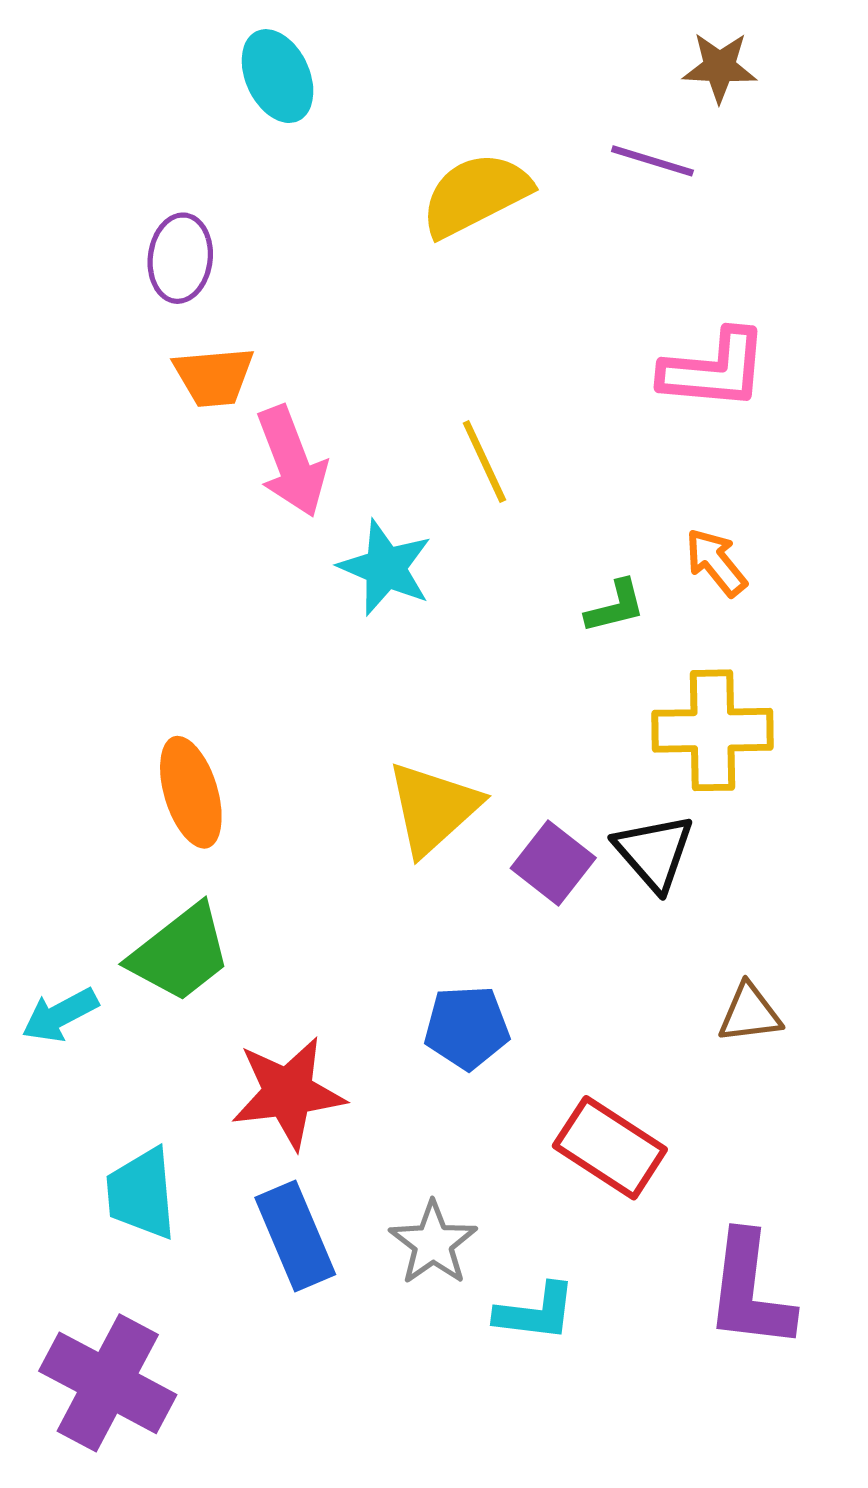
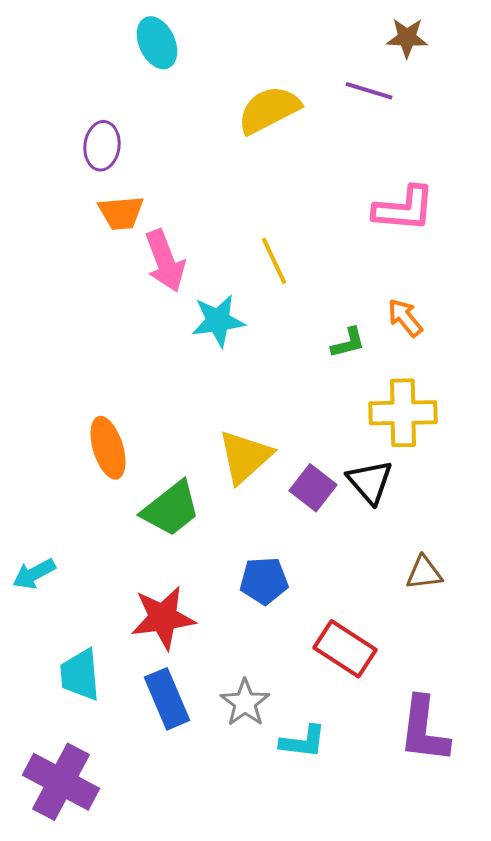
cyan star: (385, 568) -> (218, 321), turned -30
green trapezoid: (180, 953) -> (171, 509), moved

